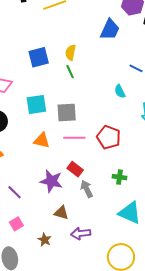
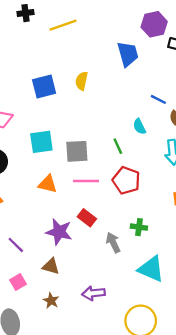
blue trapezoid: (110, 30) -> (128, 54), turned -40
green line: (70, 72) -> (118, 146), moved
gray arrow: (87, 189) -> (113, 243), moved
brown triangle: (61, 213) -> (51, 266), moved

